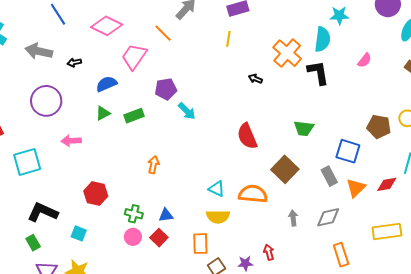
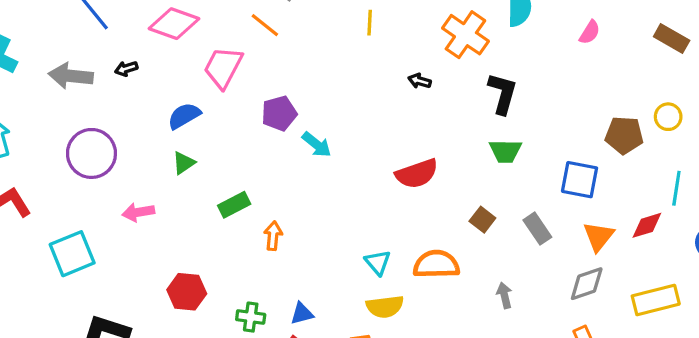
black arrow: (74, 62) -> (126, 69), moved
black L-shape: (318, 73) -> (502, 93), moved, turned 32
green rectangle: (134, 116) -> (234, 205), moved
red semicircle: (247, 136) -> (417, 174), turned -80
brown square: (285, 169) -> (482, 220), size x0.6
gray rectangle: (329, 176) -> (537, 229), moved
cyan triangle: (217, 189) -> (378, 262), turned 30
gray diamond: (328, 217) -> (587, 284), moved

